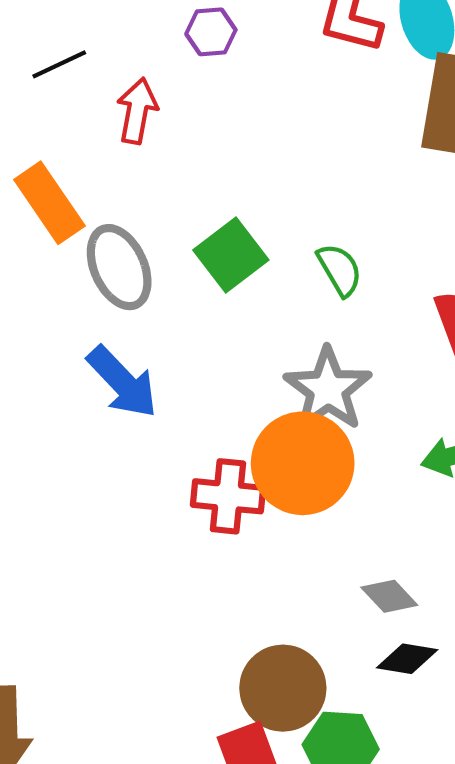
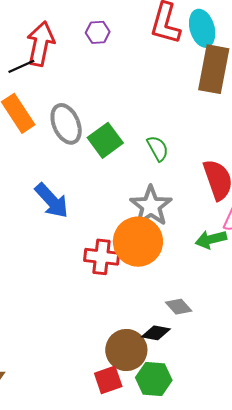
black line: (59, 64) -> (21, 66), moved
red arrow: (137, 111) -> (41, 44), moved, size x1.4
gray ellipse: (119, 267) -> (66, 124), moved
black diamond: (407, 659) -> (156, 333), moved

